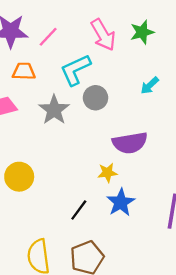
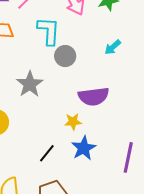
cyan L-shape: (75, 70) -> (49, 31), turned 116
gray star: (54, 110) -> (30, 84), moved

